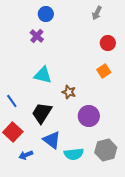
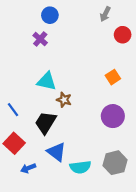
red circle: (108, 43) -> (123, 35), moved
brown star: (69, 92) -> (64, 100), moved
purple circle: (89, 116) -> (113, 116), moved

